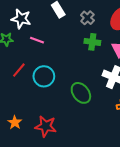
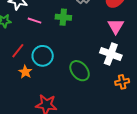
green cross: (92, 42) -> (63, 17), moved
orange star: (15, 123) -> (25, 72), moved

